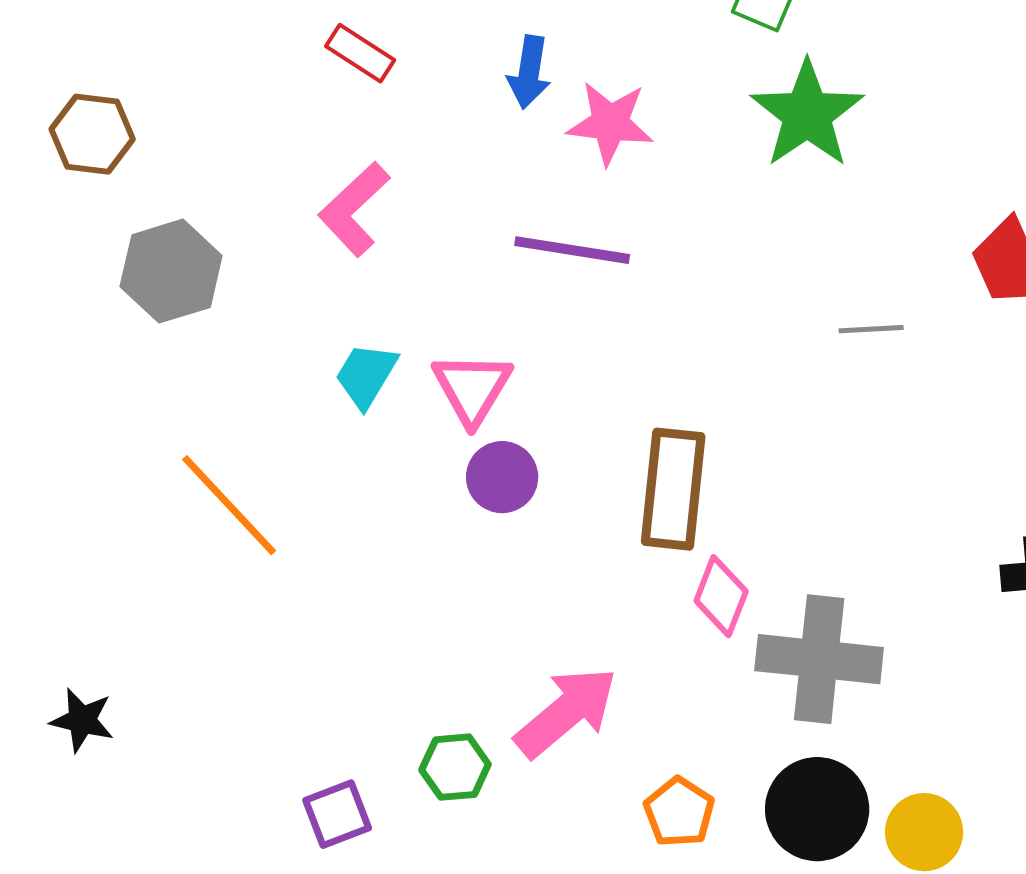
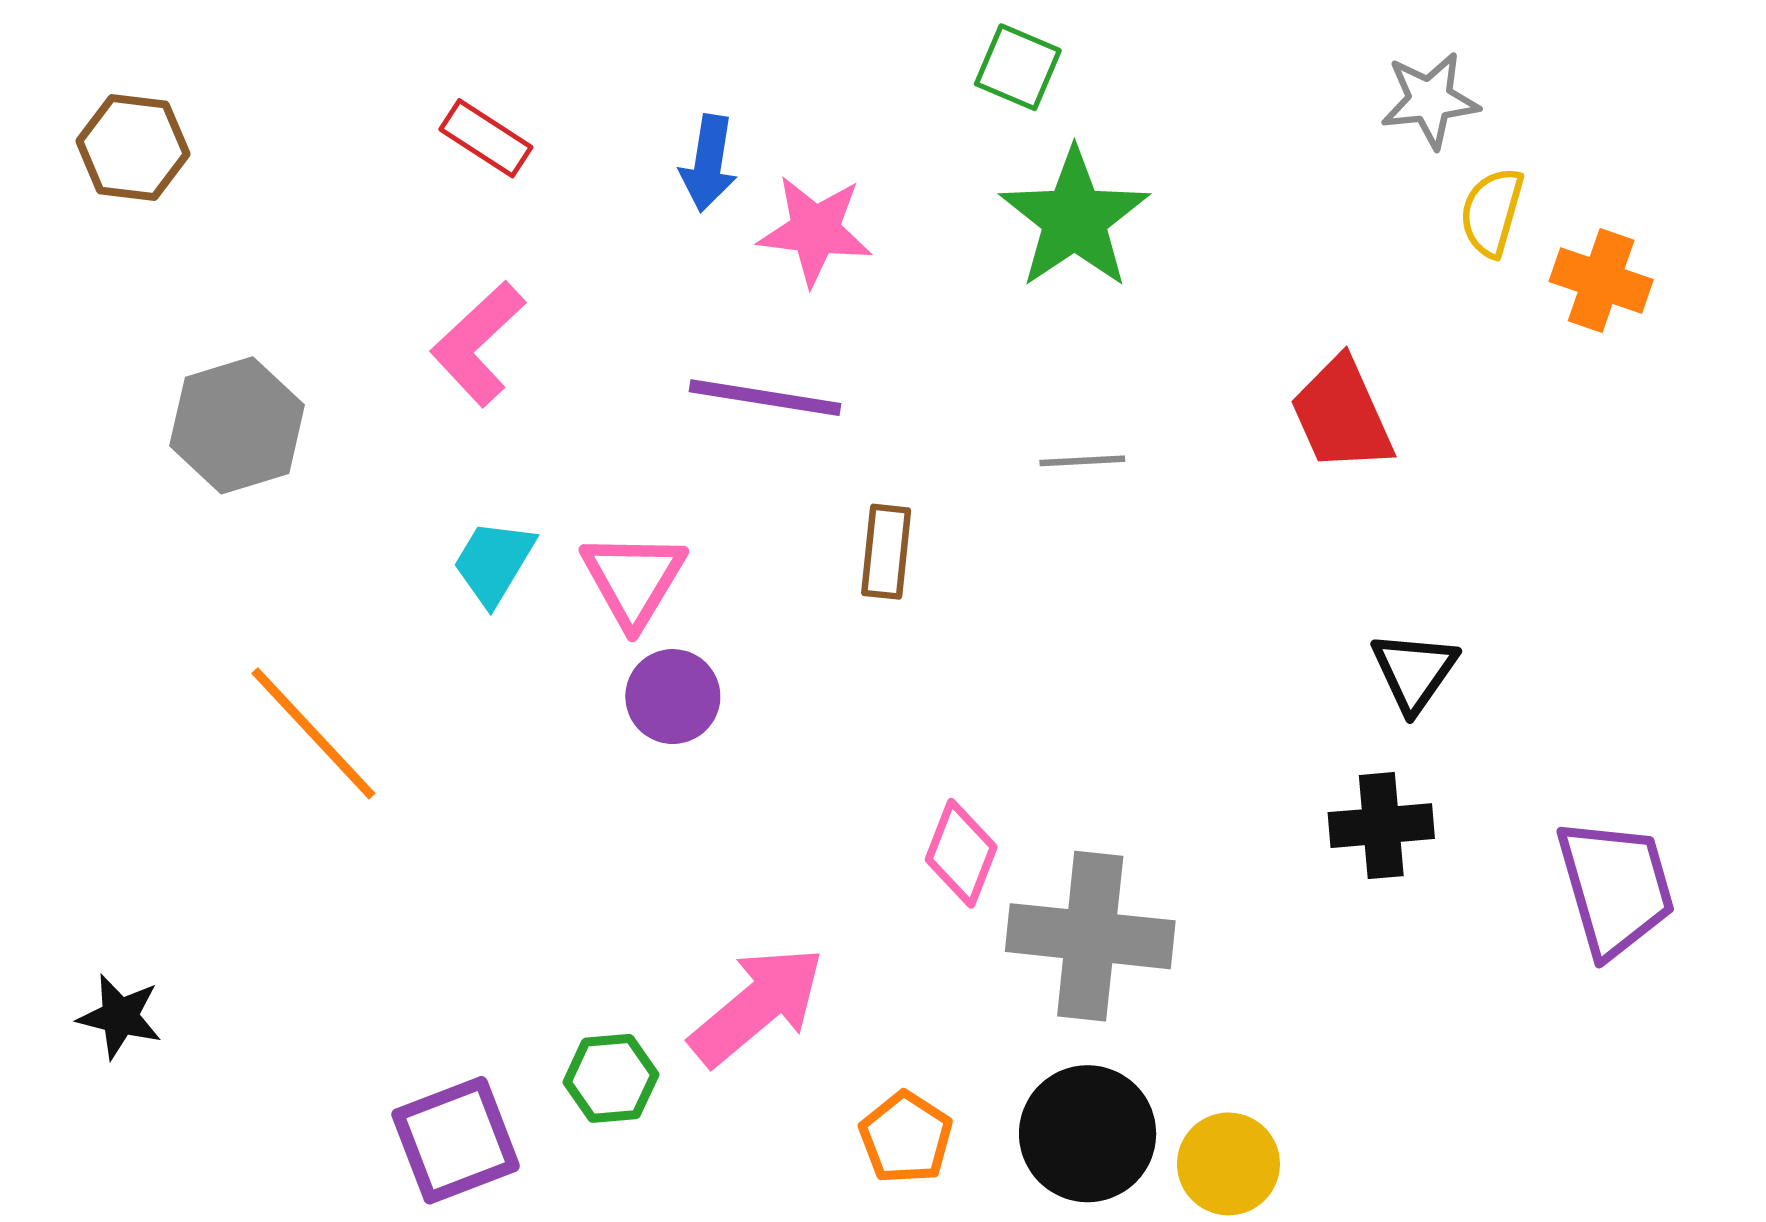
brown hexagon: (92, 134) -> (133, 147), moved
gray line: (871, 329) -> (1082, 461), moved
brown rectangle: (673, 489) -> (886, 552), moved, size x0.6
purple square: (337, 814) -> (456, 1140), size x1.4

